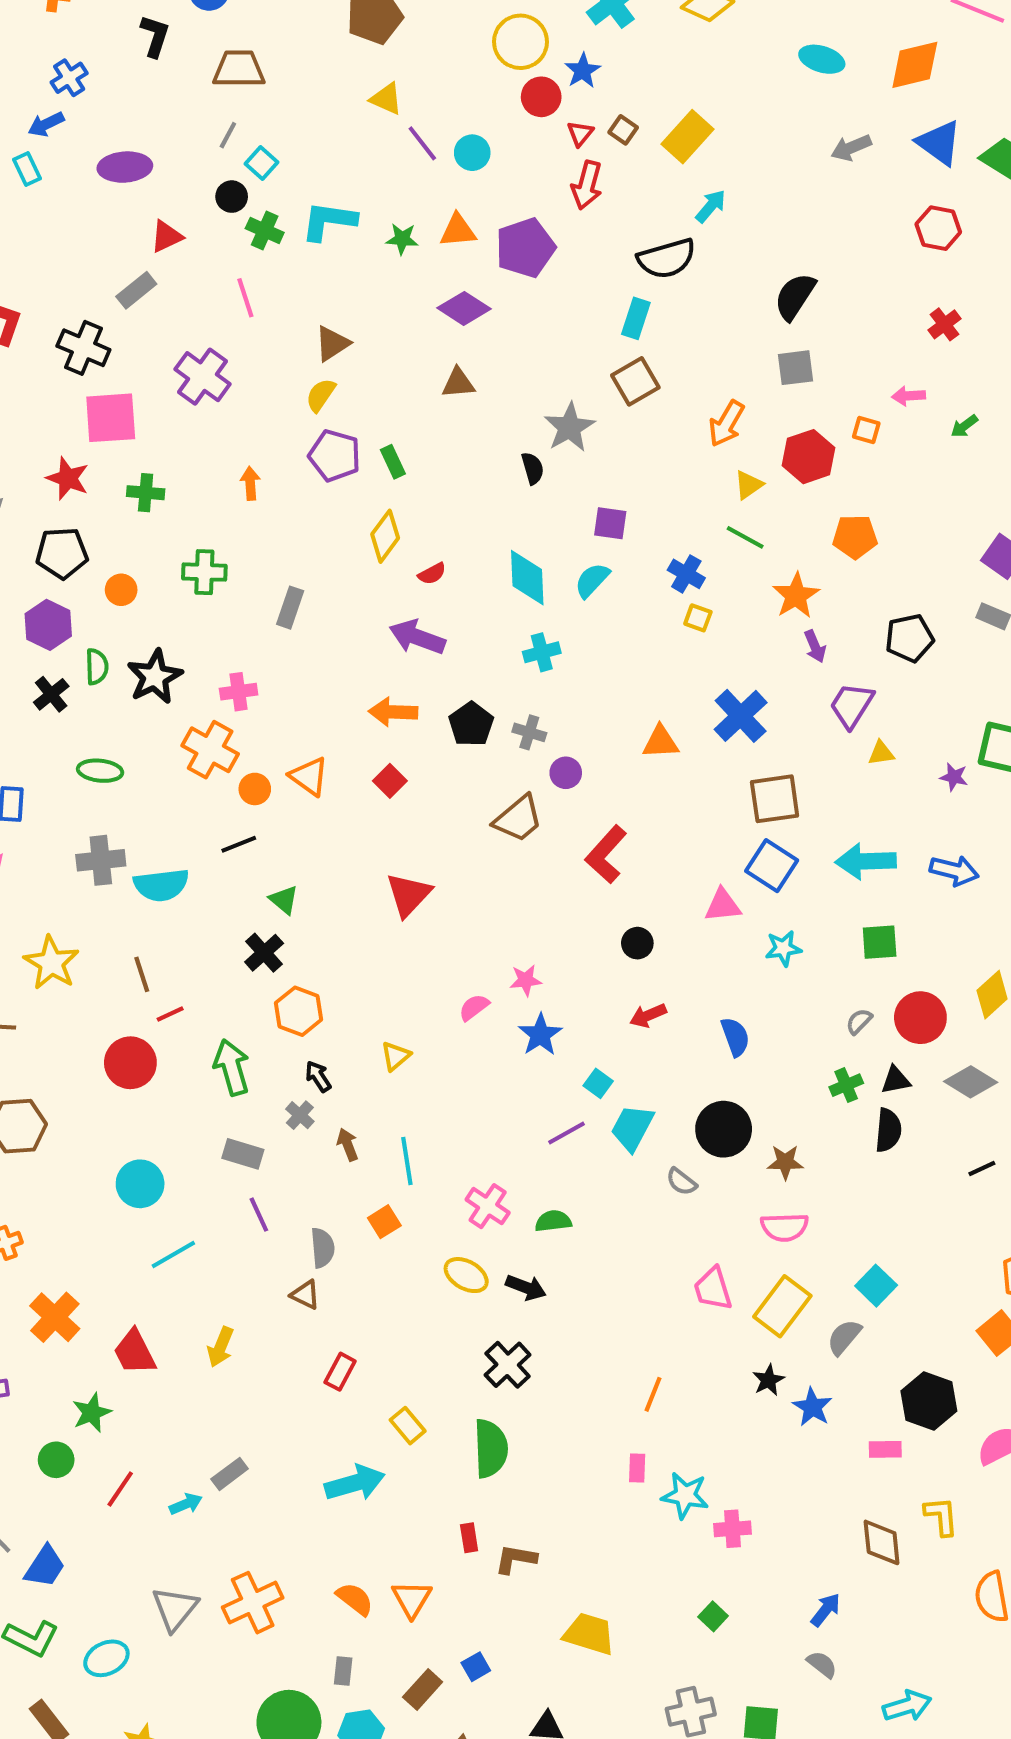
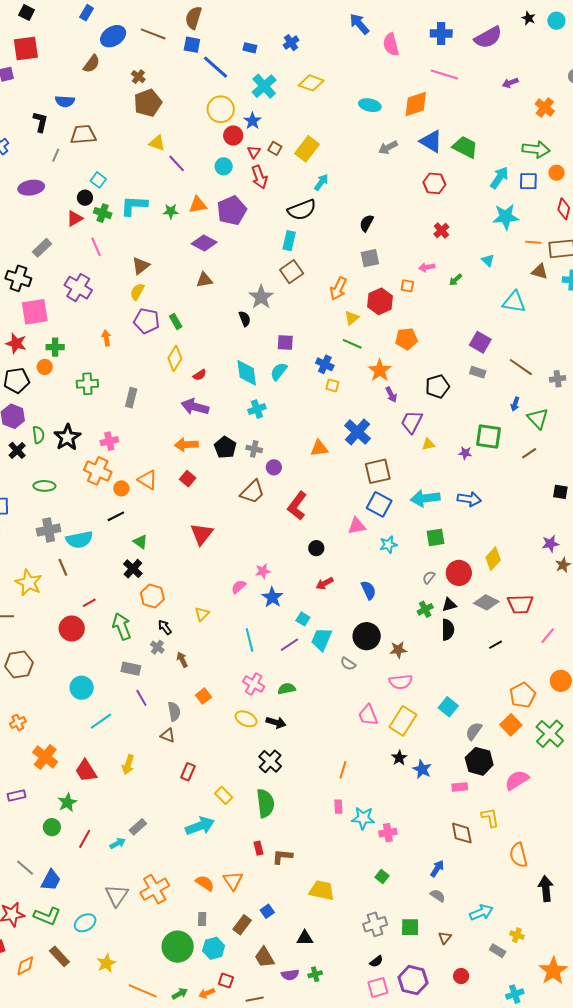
gray line: (228, 135) -> (56, 155), moved
cyan circle: (472, 153) -> (224, 166), moved
red arrow: (587, 185) -> (259, 177), turned -30
red triangle: (166, 236) -> (75, 218), moved
black semicircle: (795, 296) -> (367, 223), size x0.7
orange circle: (121, 590) -> (45, 367), moved
brown line: (142, 974) -> (63, 567), moved
cyan line: (407, 1161) -> (250, 640), moved
gray semicircle: (844, 1337) -> (474, 731), moved

